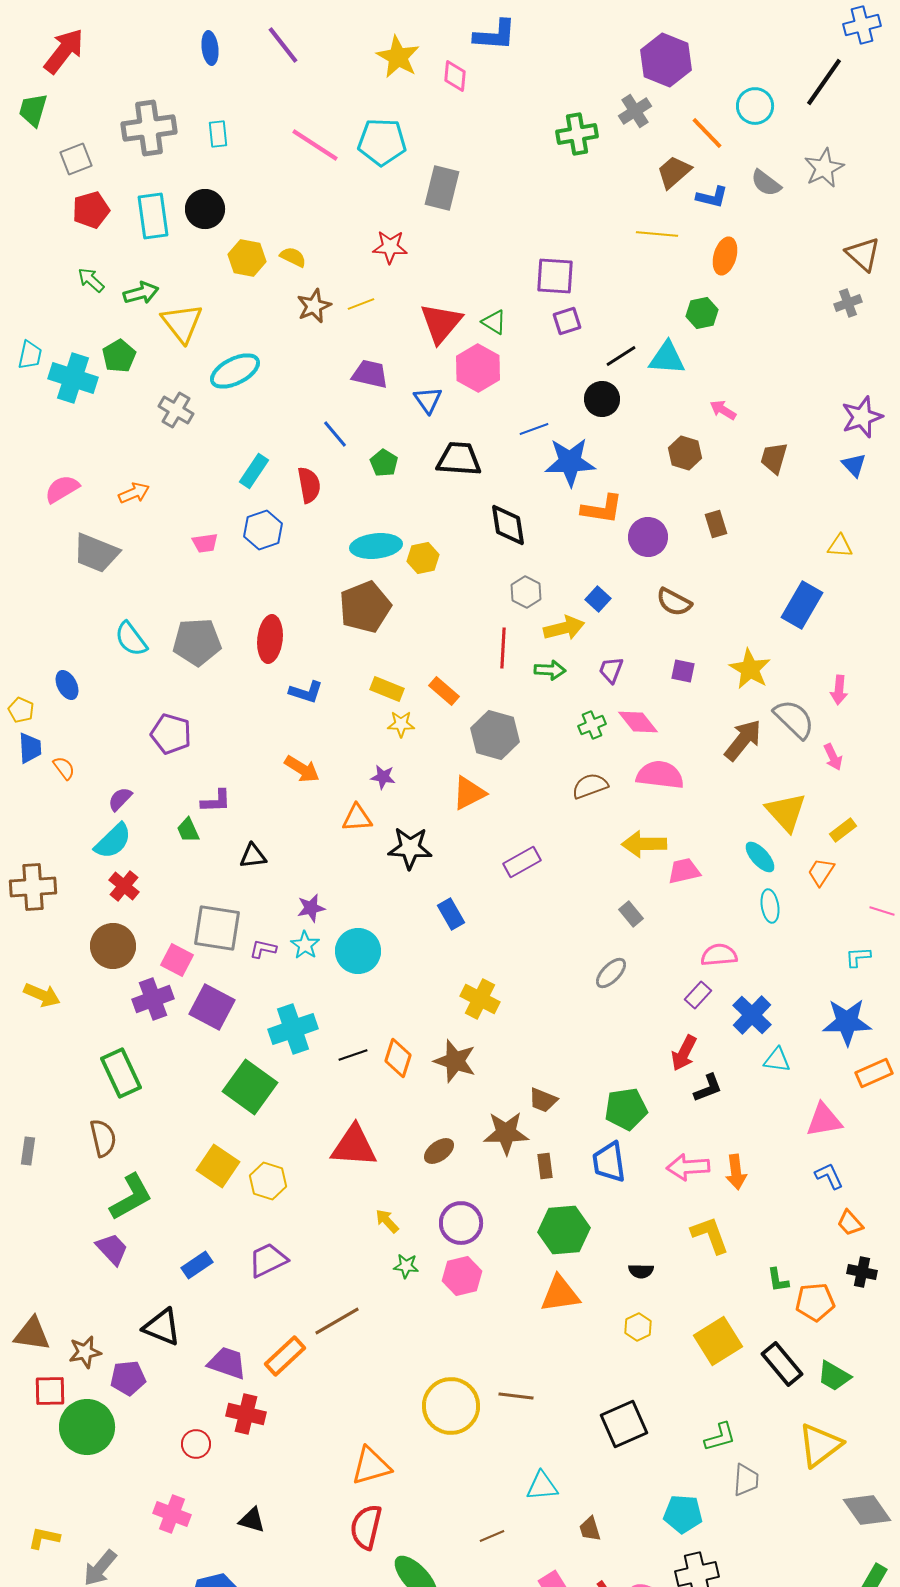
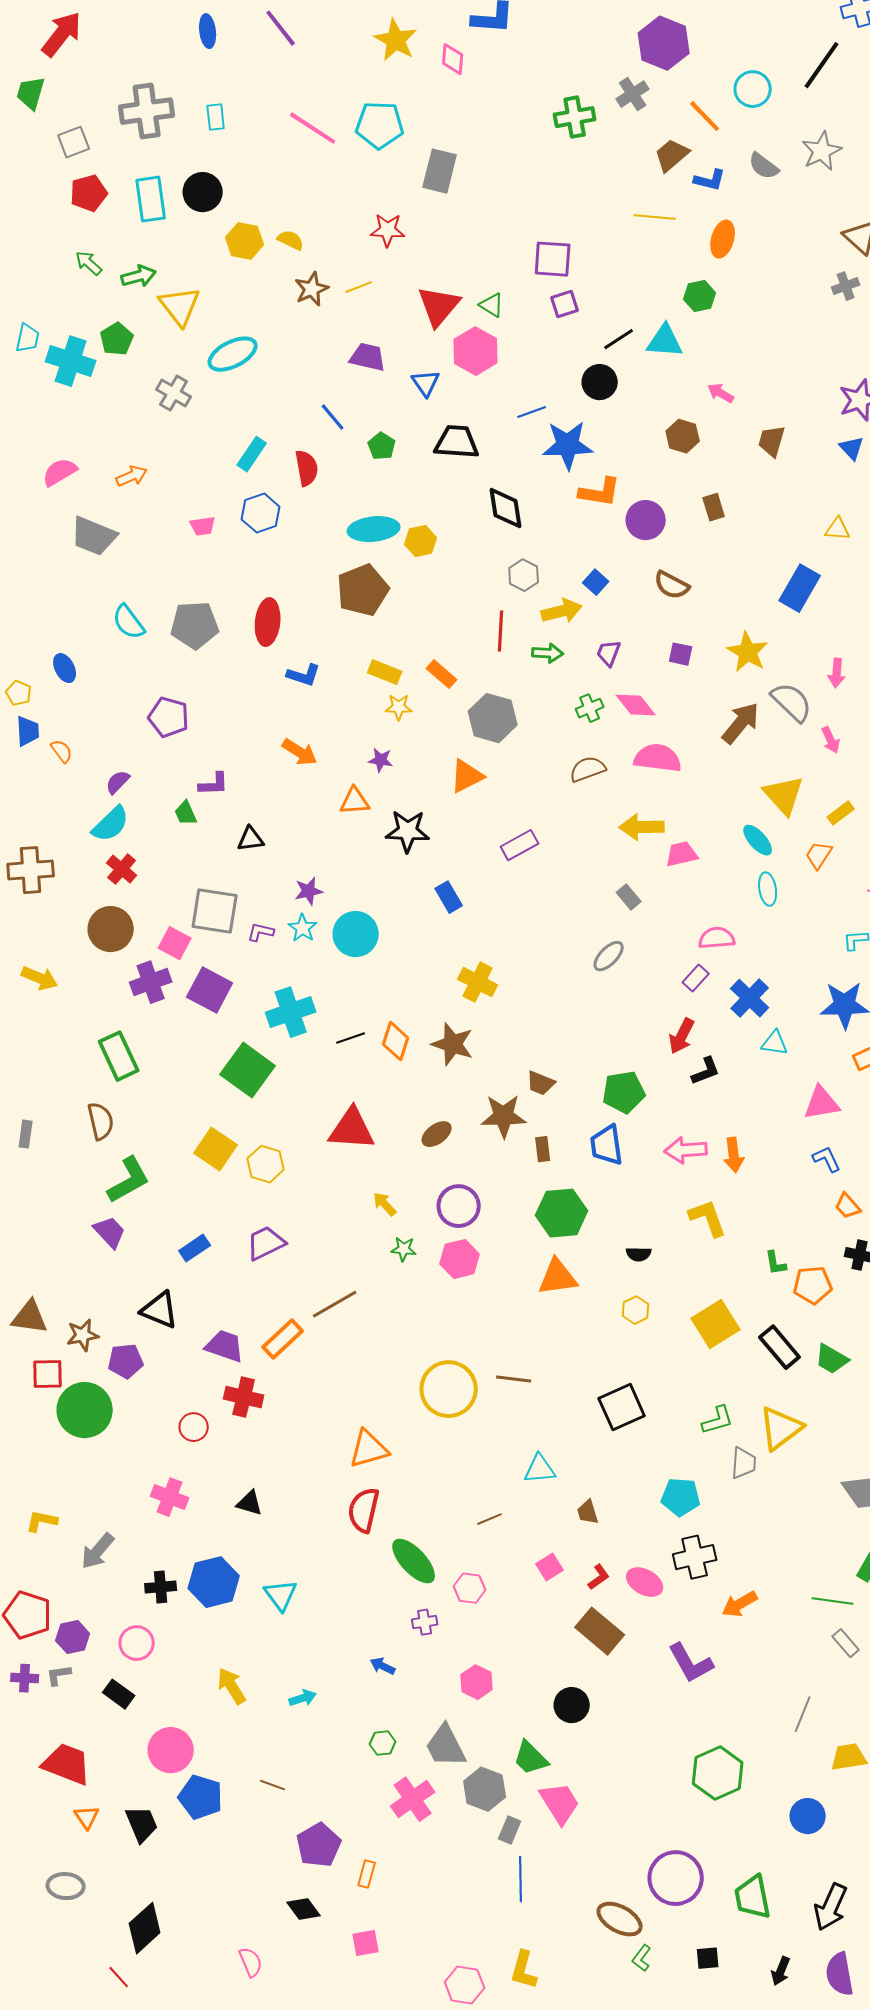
yellow triangle: (820, 1445) -> (781, 1428), moved

